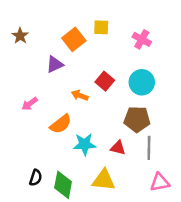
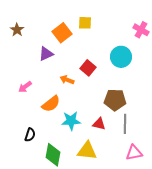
pink cross: (142, 39) -> (141, 30), moved
cyan circle: (142, 82) -> (121, 57), moved
black semicircle: (36, 178) -> (30, 135), moved

